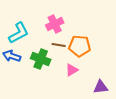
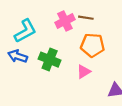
brown line: (59, 45) -> (86, 18), moved

